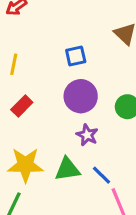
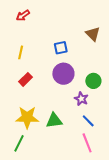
purple star: (87, 135) -> (81, 99), moved
blue line: (102, 175) -> (88, 121), moved

